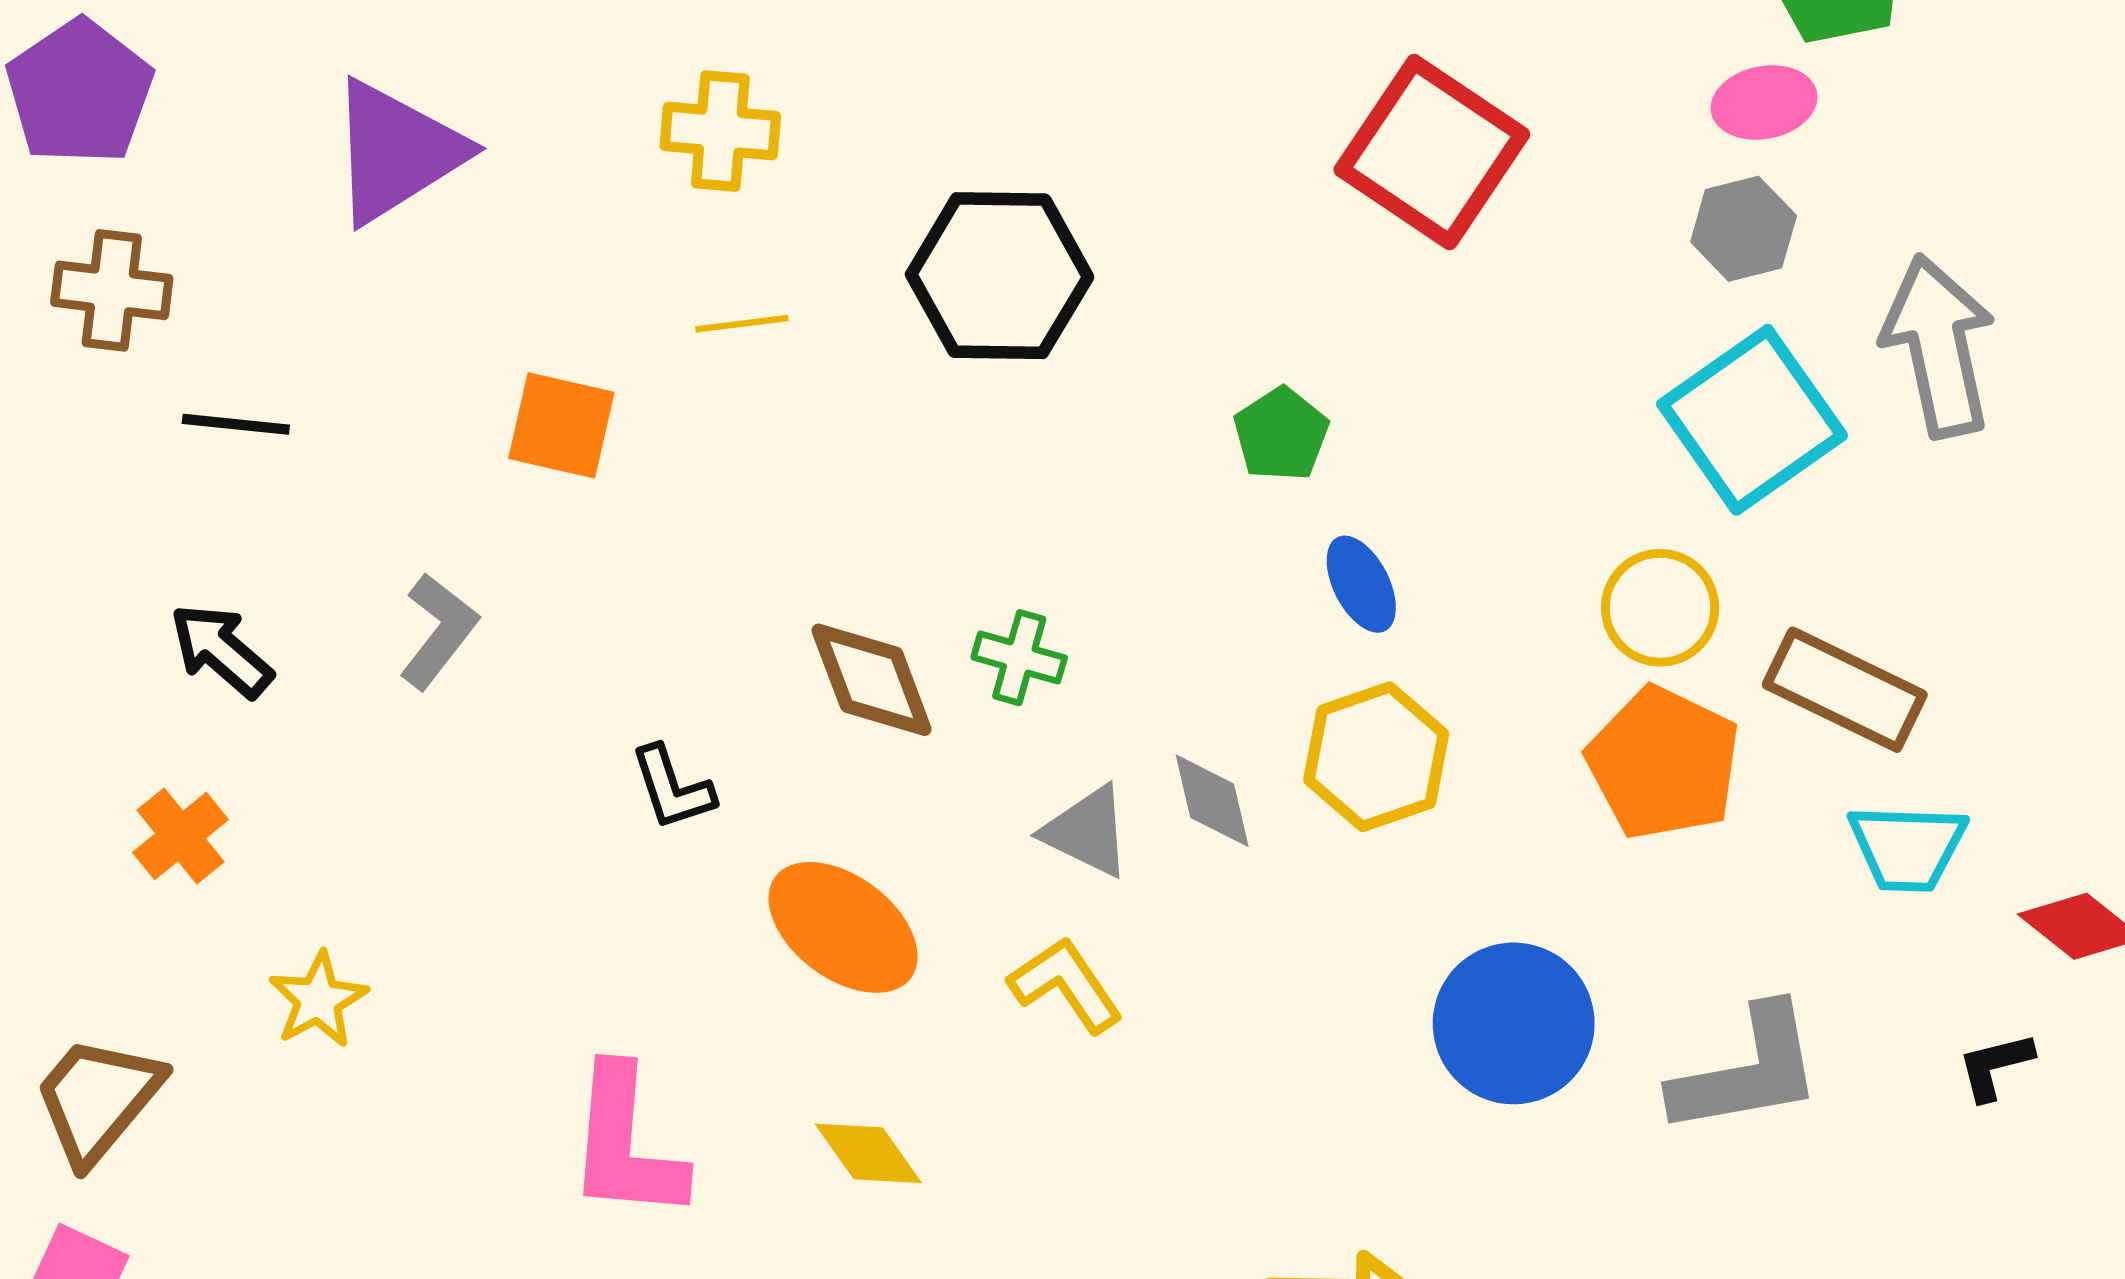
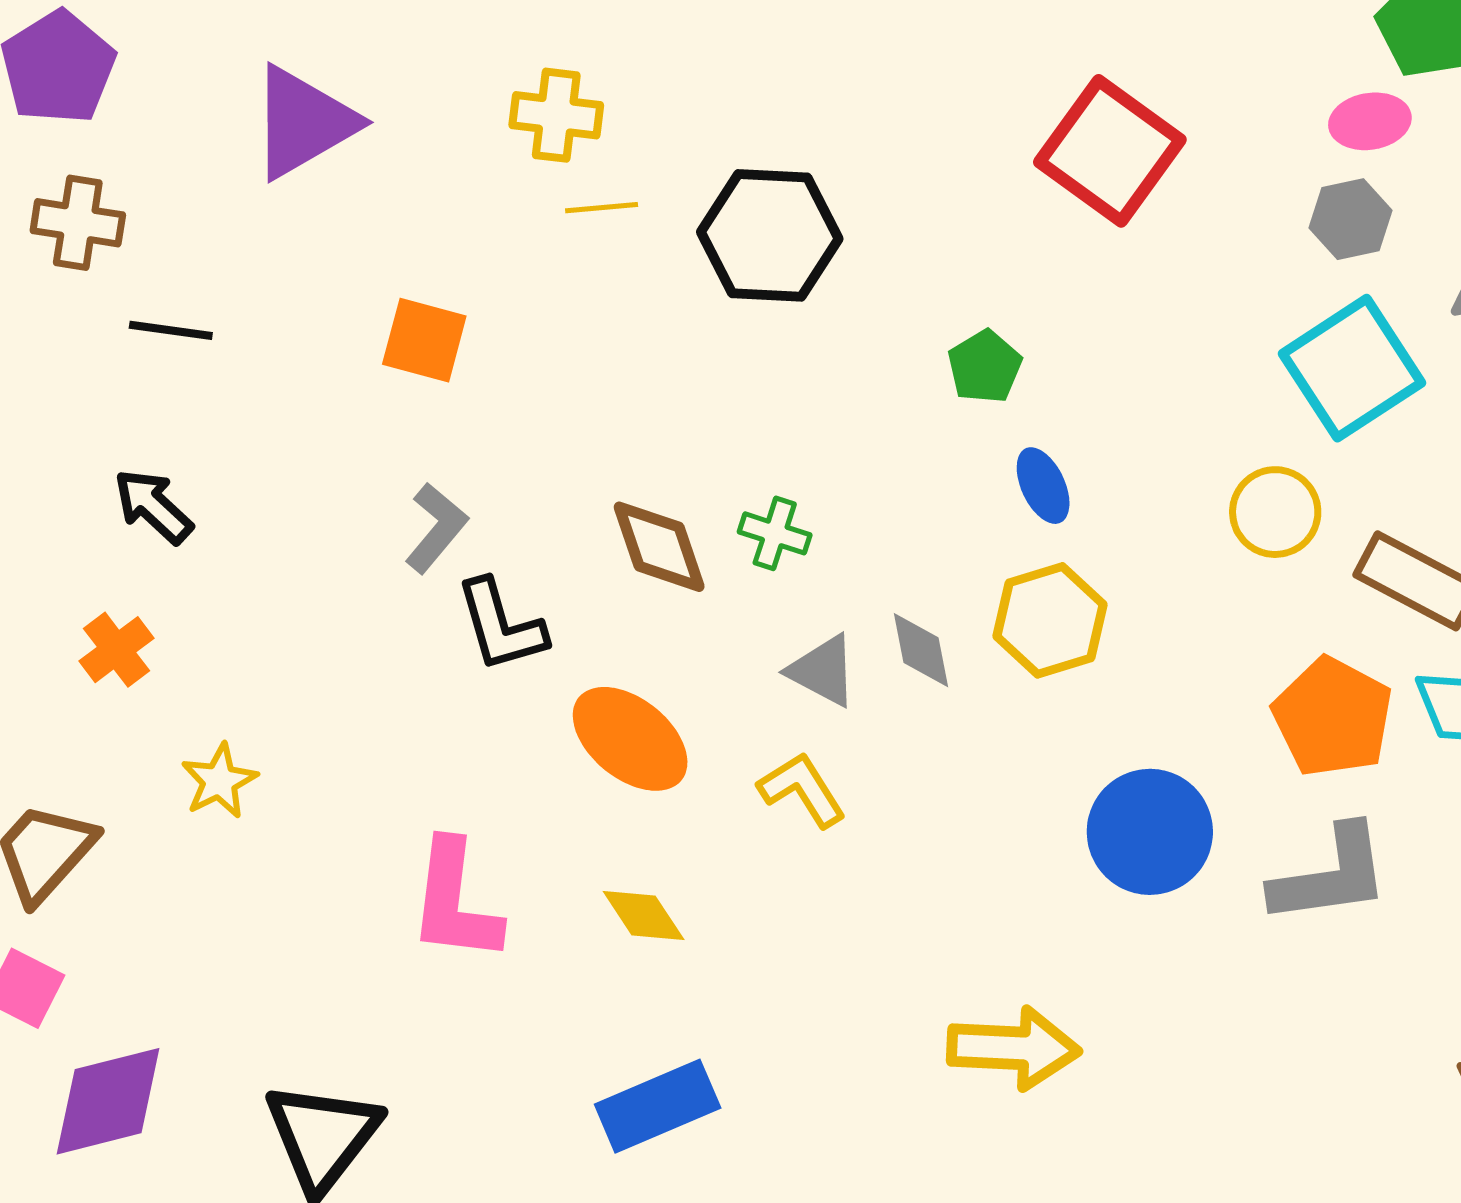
yellow line: (742, 324) -> (602, 208), moved
gray L-shape: (438, 631) -> (436, 528), moved
orange pentagon: (1663, 763) -> (1333, 717), moved
black L-shape: (672, 788) -> (501, 626), size x1.4

